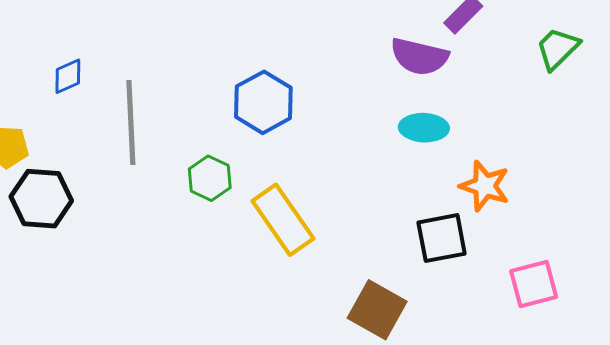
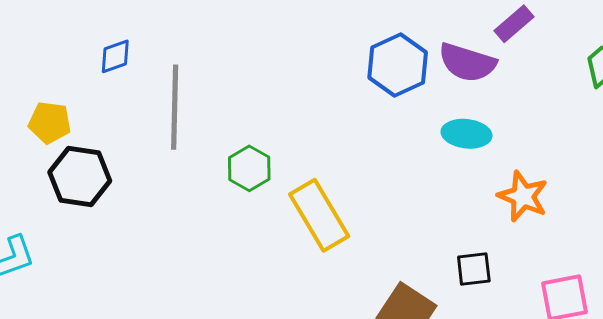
blue hexagon: (263, 102) -> (398, 65), moved
black square: (442, 238) -> (474, 269), moved, size x0.7

